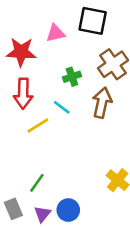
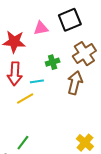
black square: (93, 21) -> (70, 20), turned -35
cyan line: (62, 107) -> (37, 81), moved, turned -48

